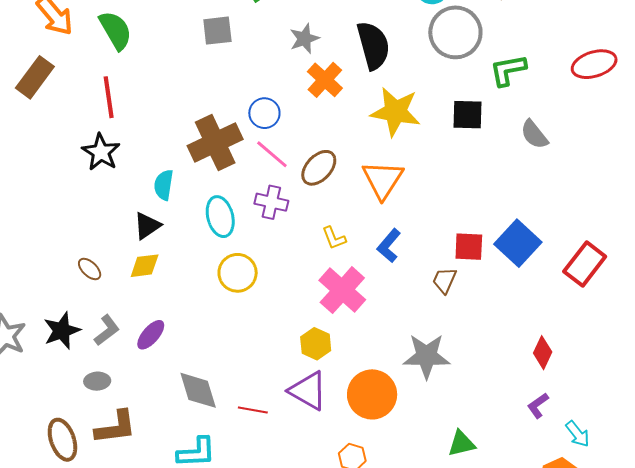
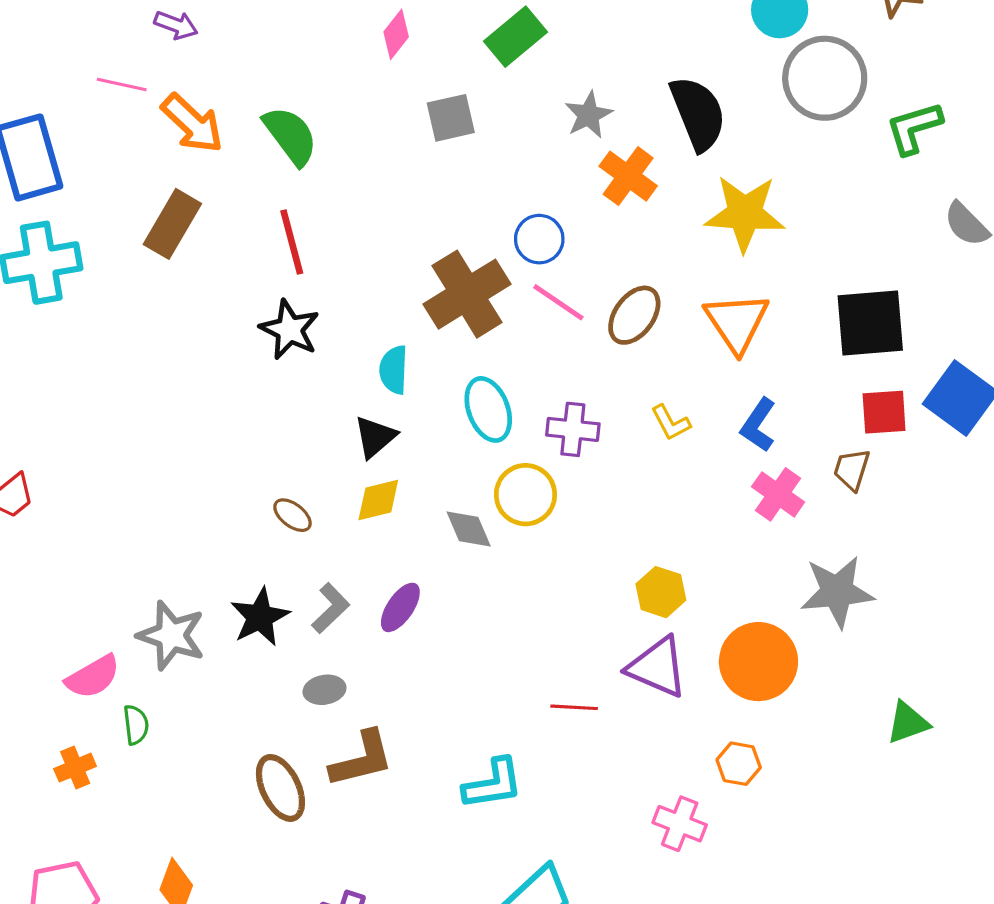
black square: (467, 115) -> (870, 323), moved, size x1.4
purple cross: (271, 202) -> (573, 429), moved
pink cross: (342, 290) -> (778, 494), moved, size x0.7
gray diamond: (198, 390) -> (469, 529), moved, size x0.7

